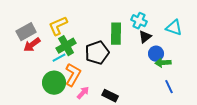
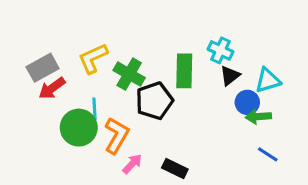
cyan triangle: (174, 28) -> (268, 80), moved, turned -36
green cross: (66, 46) -> (129, 74), moved, turned -30
cyan line: (59, 58) -> (94, 109), turned -64
green circle: (54, 83) -> (79, 128), moved
blue line: (169, 87) -> (268, 154), turned -32

